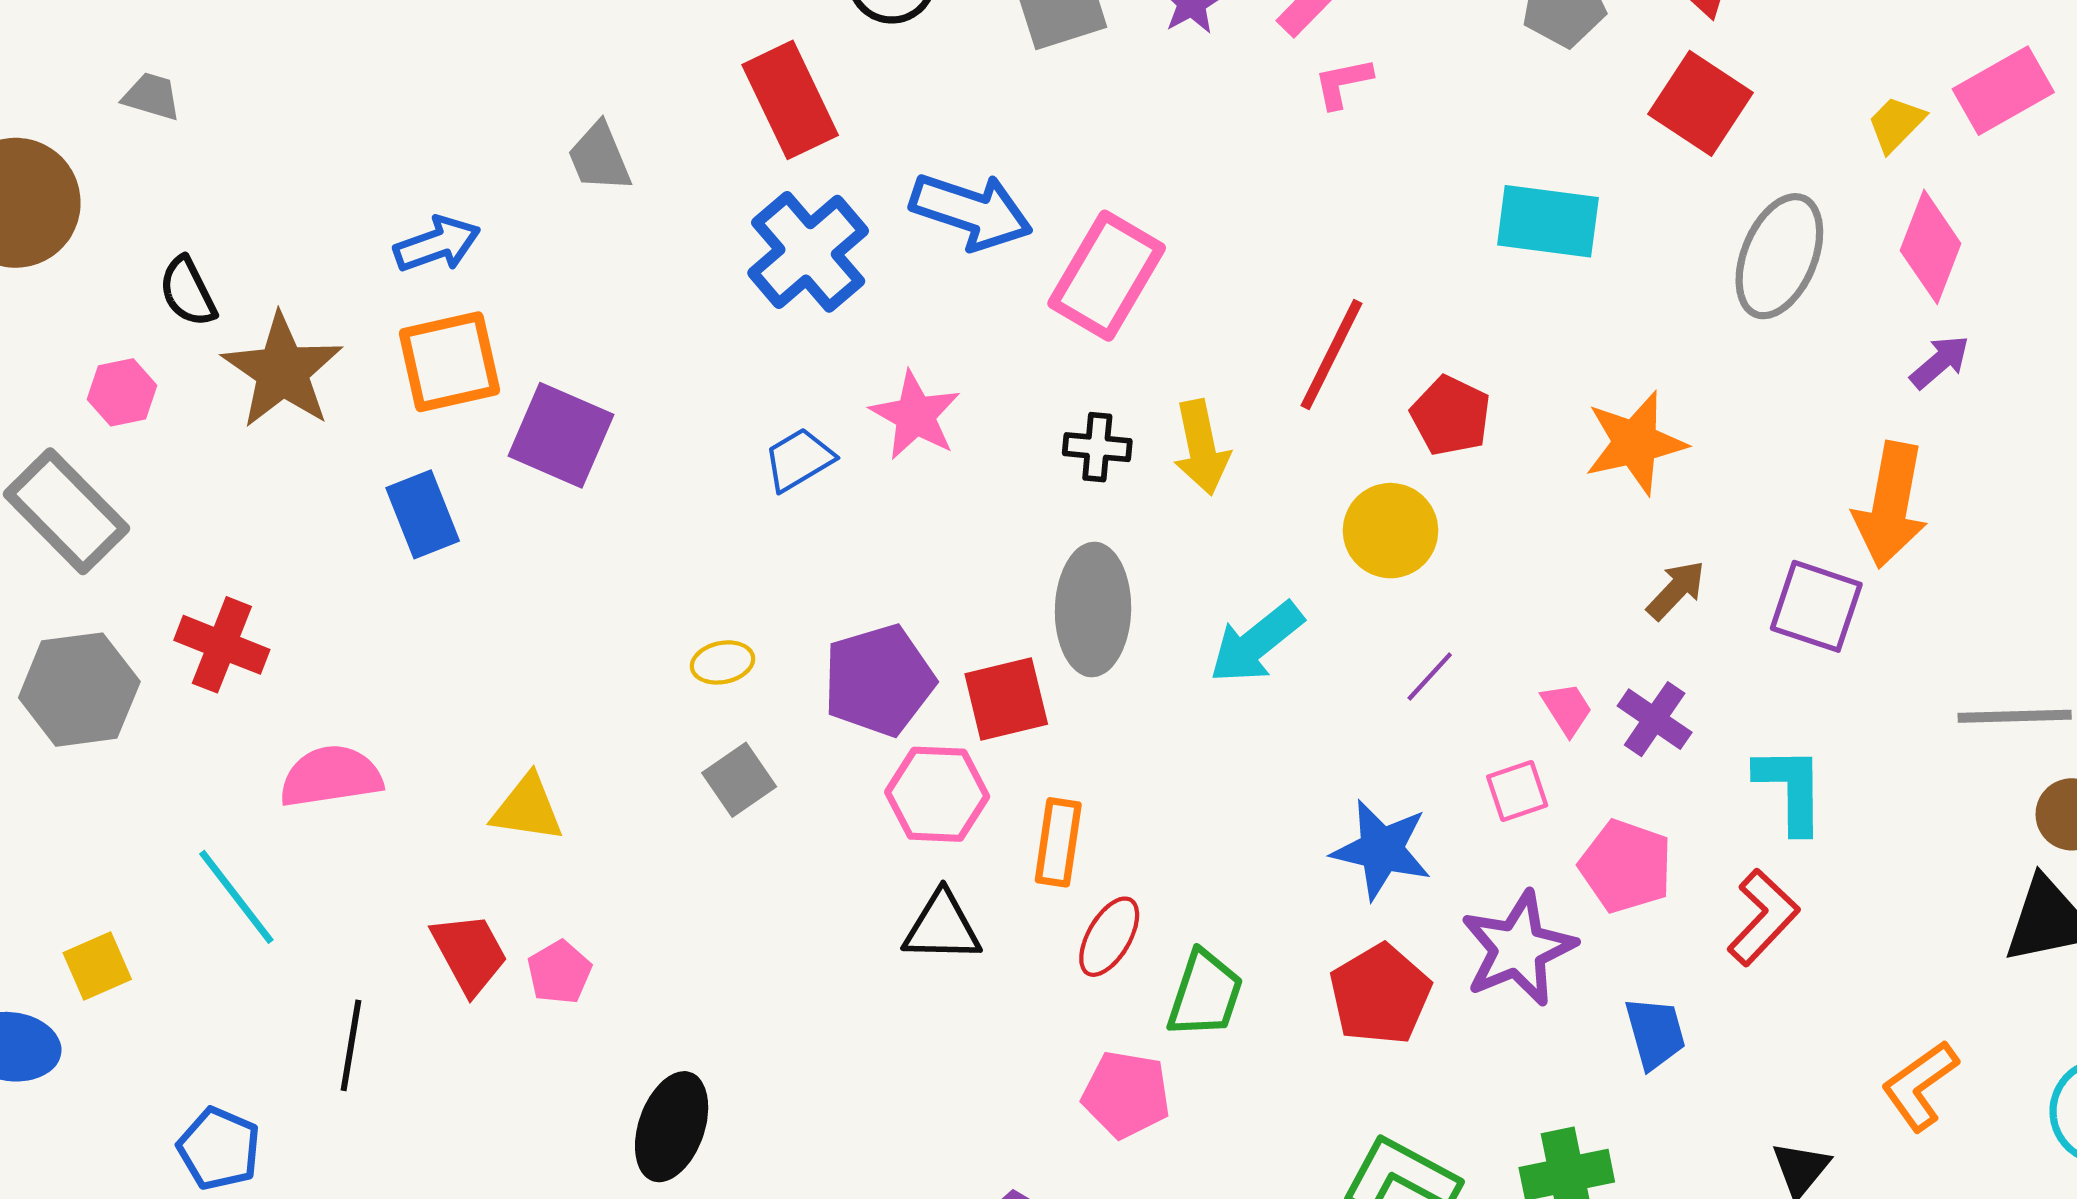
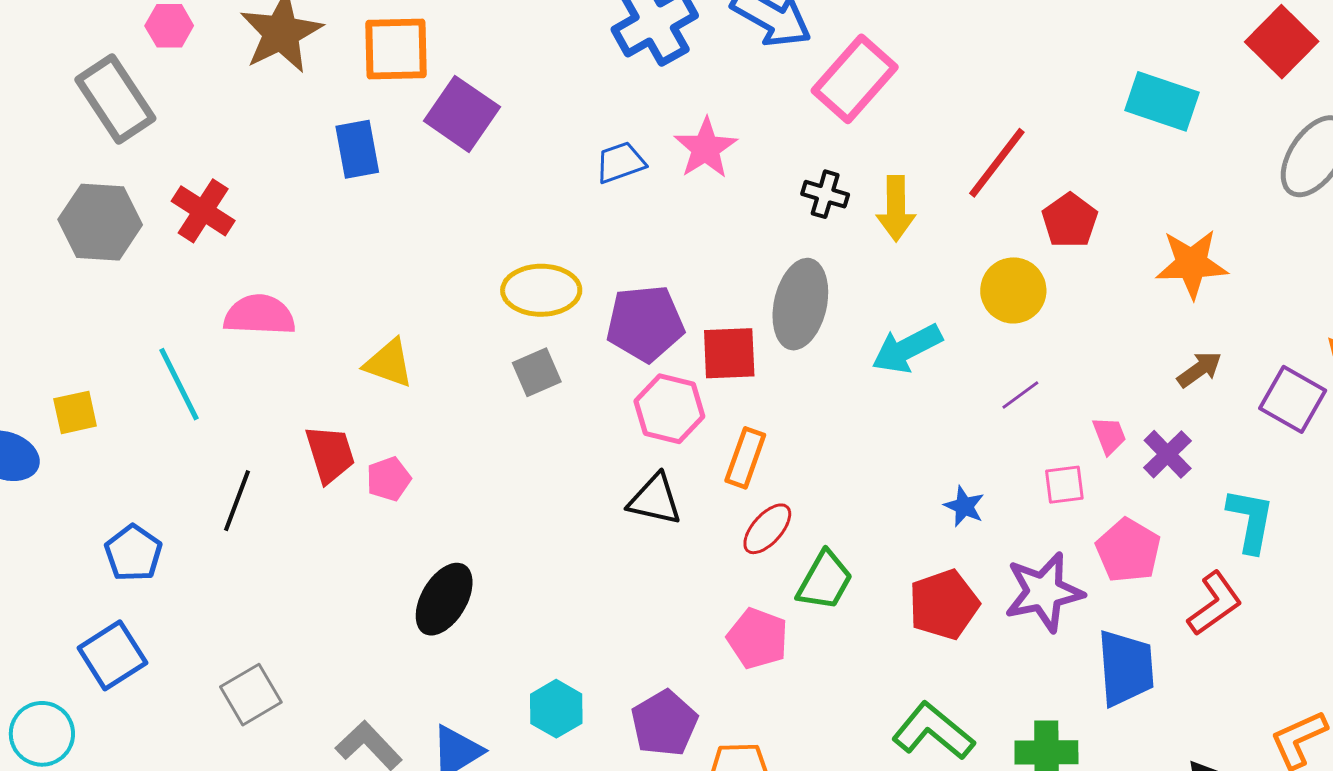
yellow ellipse: (722, 662) -> (541, 290), size x1.8
blue star: (1381, 850) -> (964, 506), size x0.6
blue trapezoid: (1655, 1033) -> (1126, 668), size x1.5

